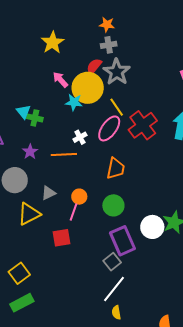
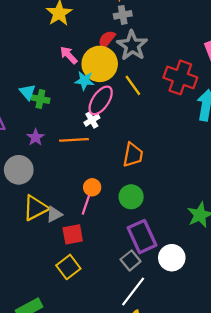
red cross: (143, 125) -> (180, 77), moved, turned -32
pink ellipse: (109, 128) -> (101, 100), moved
gray triangle: (48, 193) -> (54, 214), moved
white circle: (152, 227) -> (172, 258), moved
yellow square: (19, 273) -> (68, 267), moved

